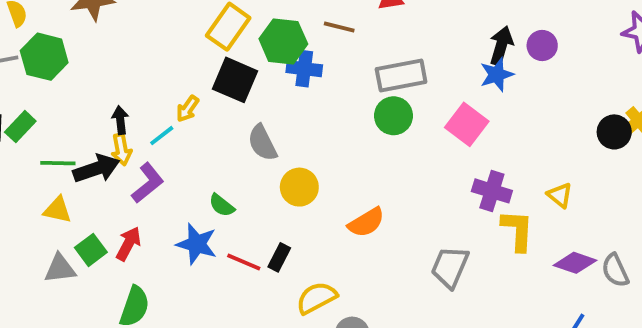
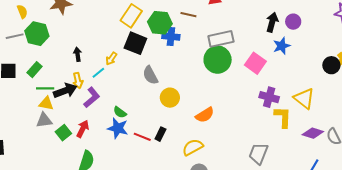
blue star: (497, 74) -> (282, 46), moved
green circle: (394, 116) -> (218, 60), size x1.4
black arrow: (120, 120) -> (78, 54), moved
green rectangle: (20, 127) -> (34, 70), moved
yellow triangle: (560, 195) -> (304, 98), size x1.6
green semicircle: (222, 205) -> (120, 112), moved
yellow triangle: (58, 210) -> (46, 103), moved
gray trapezoid: (450, 267) -> (258, 154), moved
gray triangle: (60, 269) -> (44, 120), moved
yellow semicircle: (317, 298) -> (193, 147), moved

